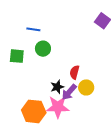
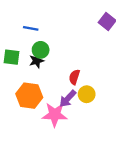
black star: (57, 87) -> (37, 61), moved
orange hexagon: (34, 111) -> (29, 96), moved

